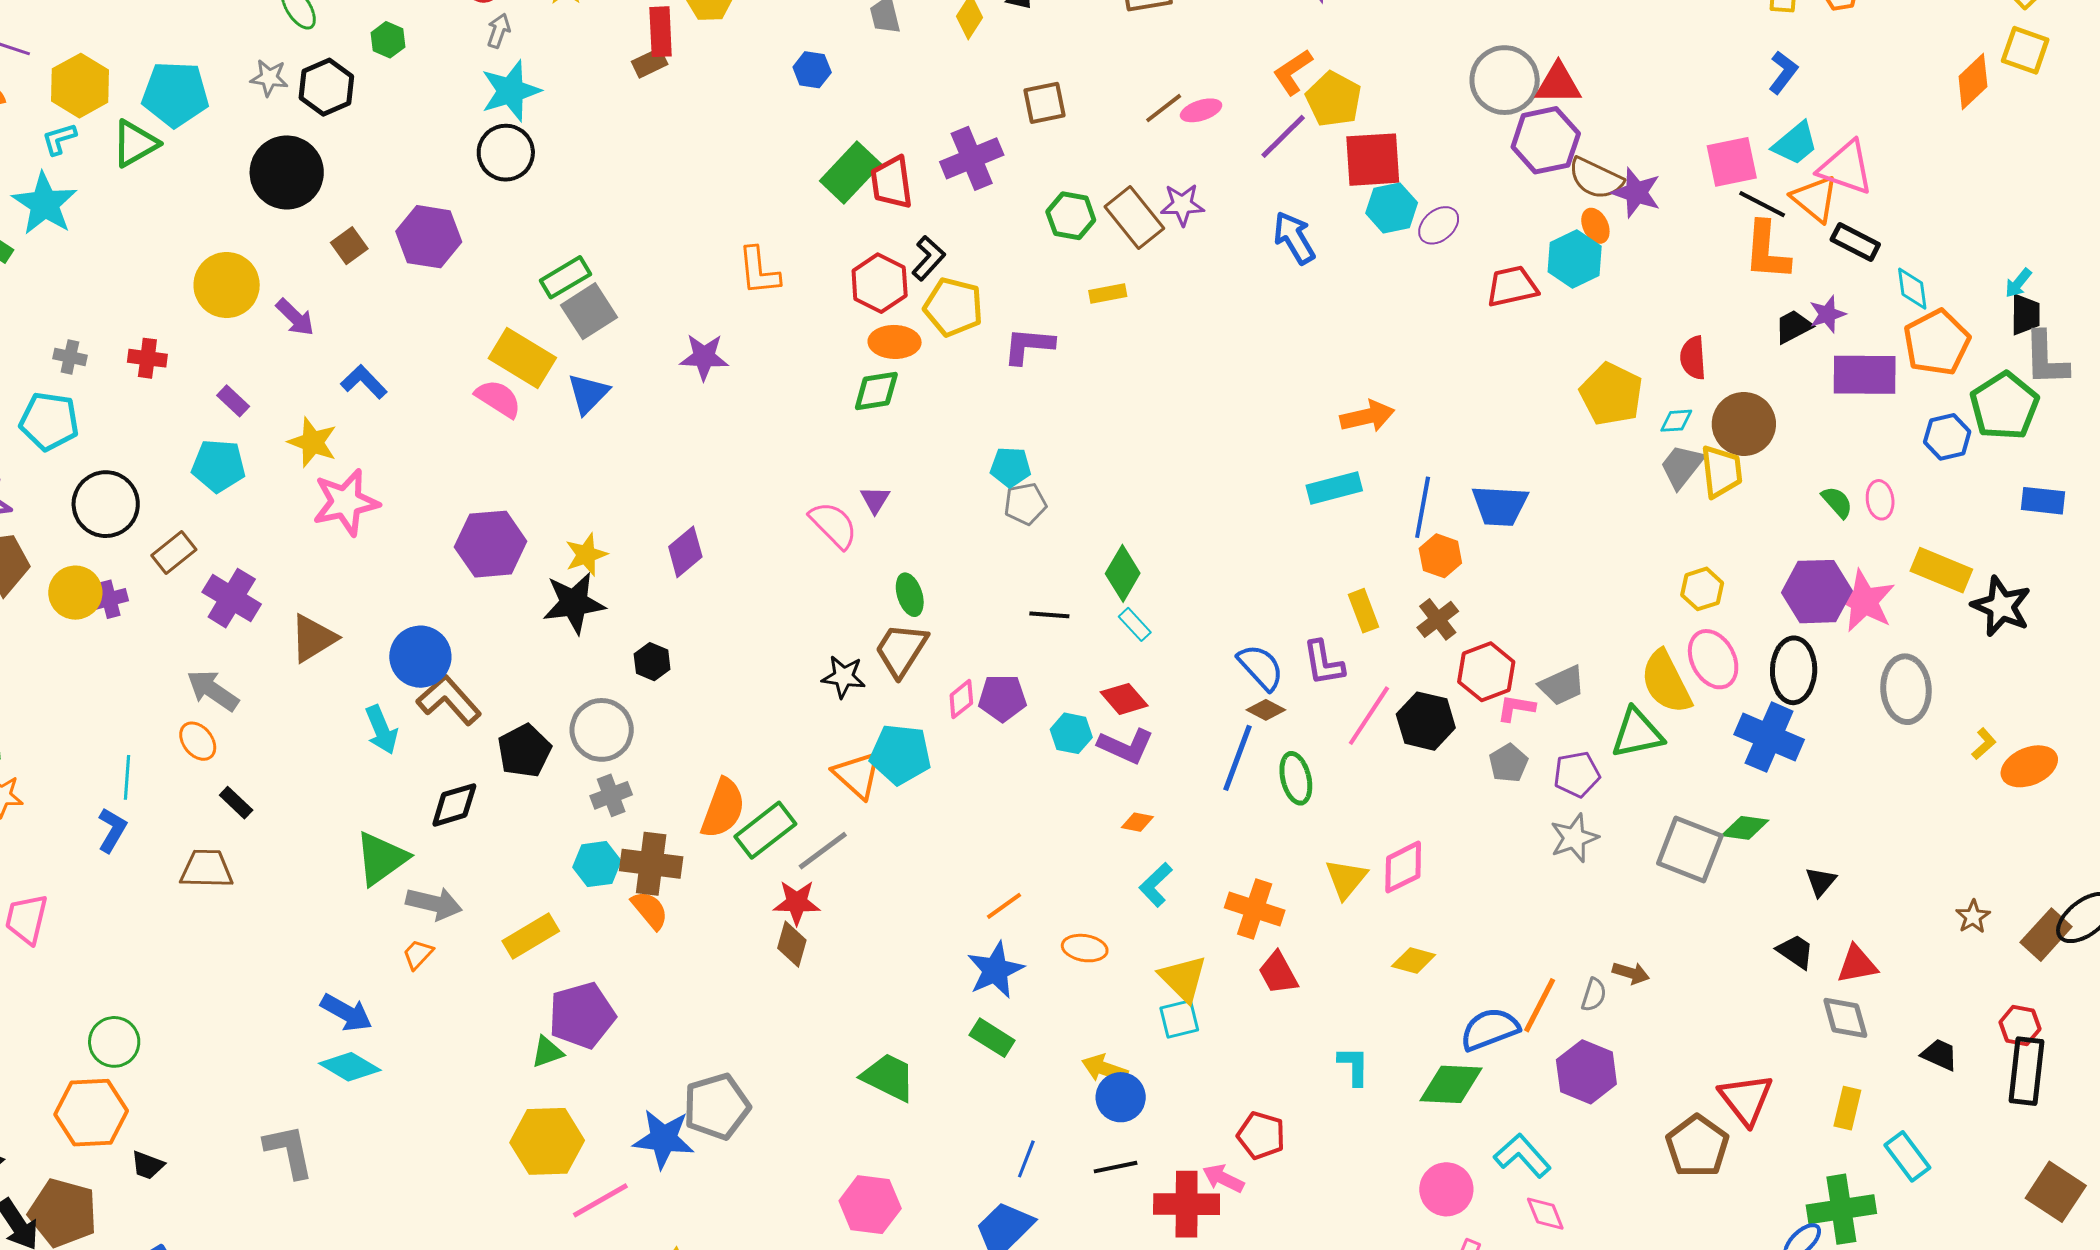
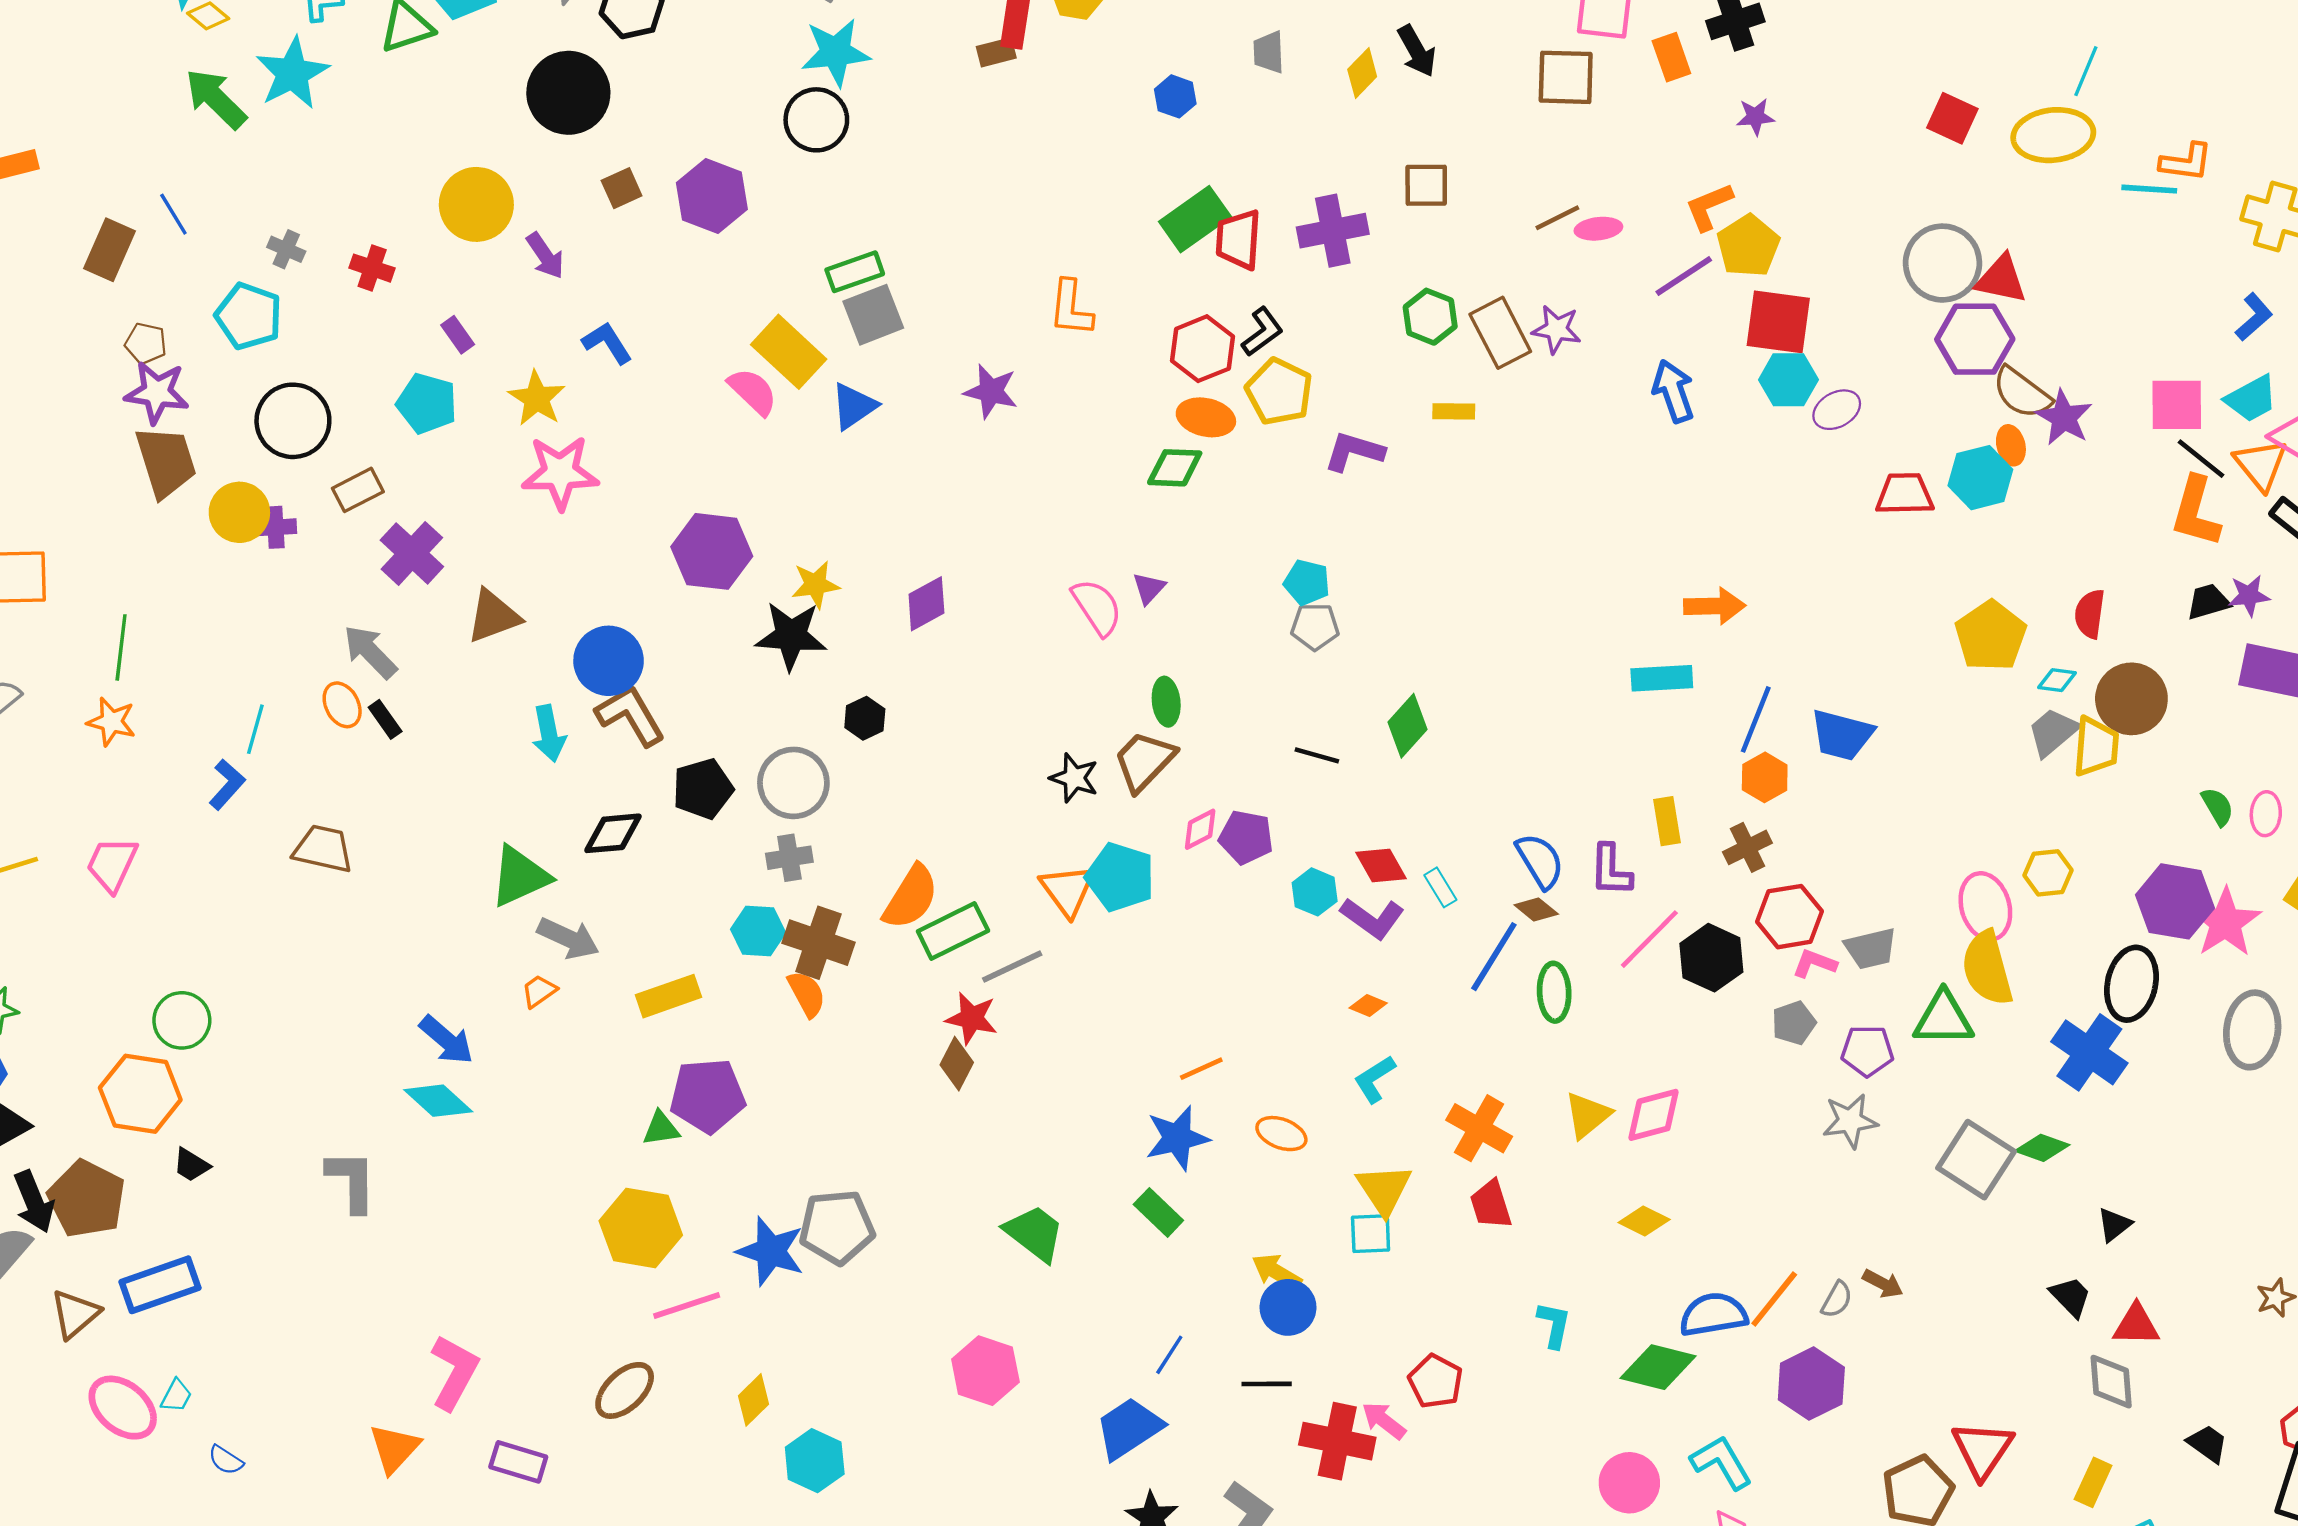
cyan rectangle: (1135, 624) -> (1440, 887), moved
pink ellipse: (1713, 659) -> (1985, 906), moved
black rectangle: (236, 803) -> (385, 719), moved

